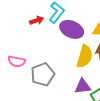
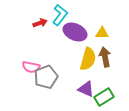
pink semicircle: (17, 61) -> (31, 67), moved
purple triangle: (83, 86) -> (86, 89), turned 30

